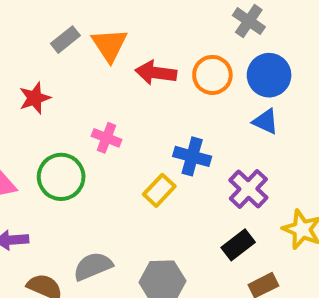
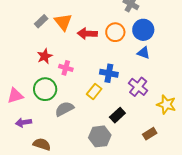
red star: (35, 98) -> (45, 56), moved
black rectangle: (238, 245) -> (117, 115), moved
gray semicircle: (93, 266) -> (64, 109), moved

